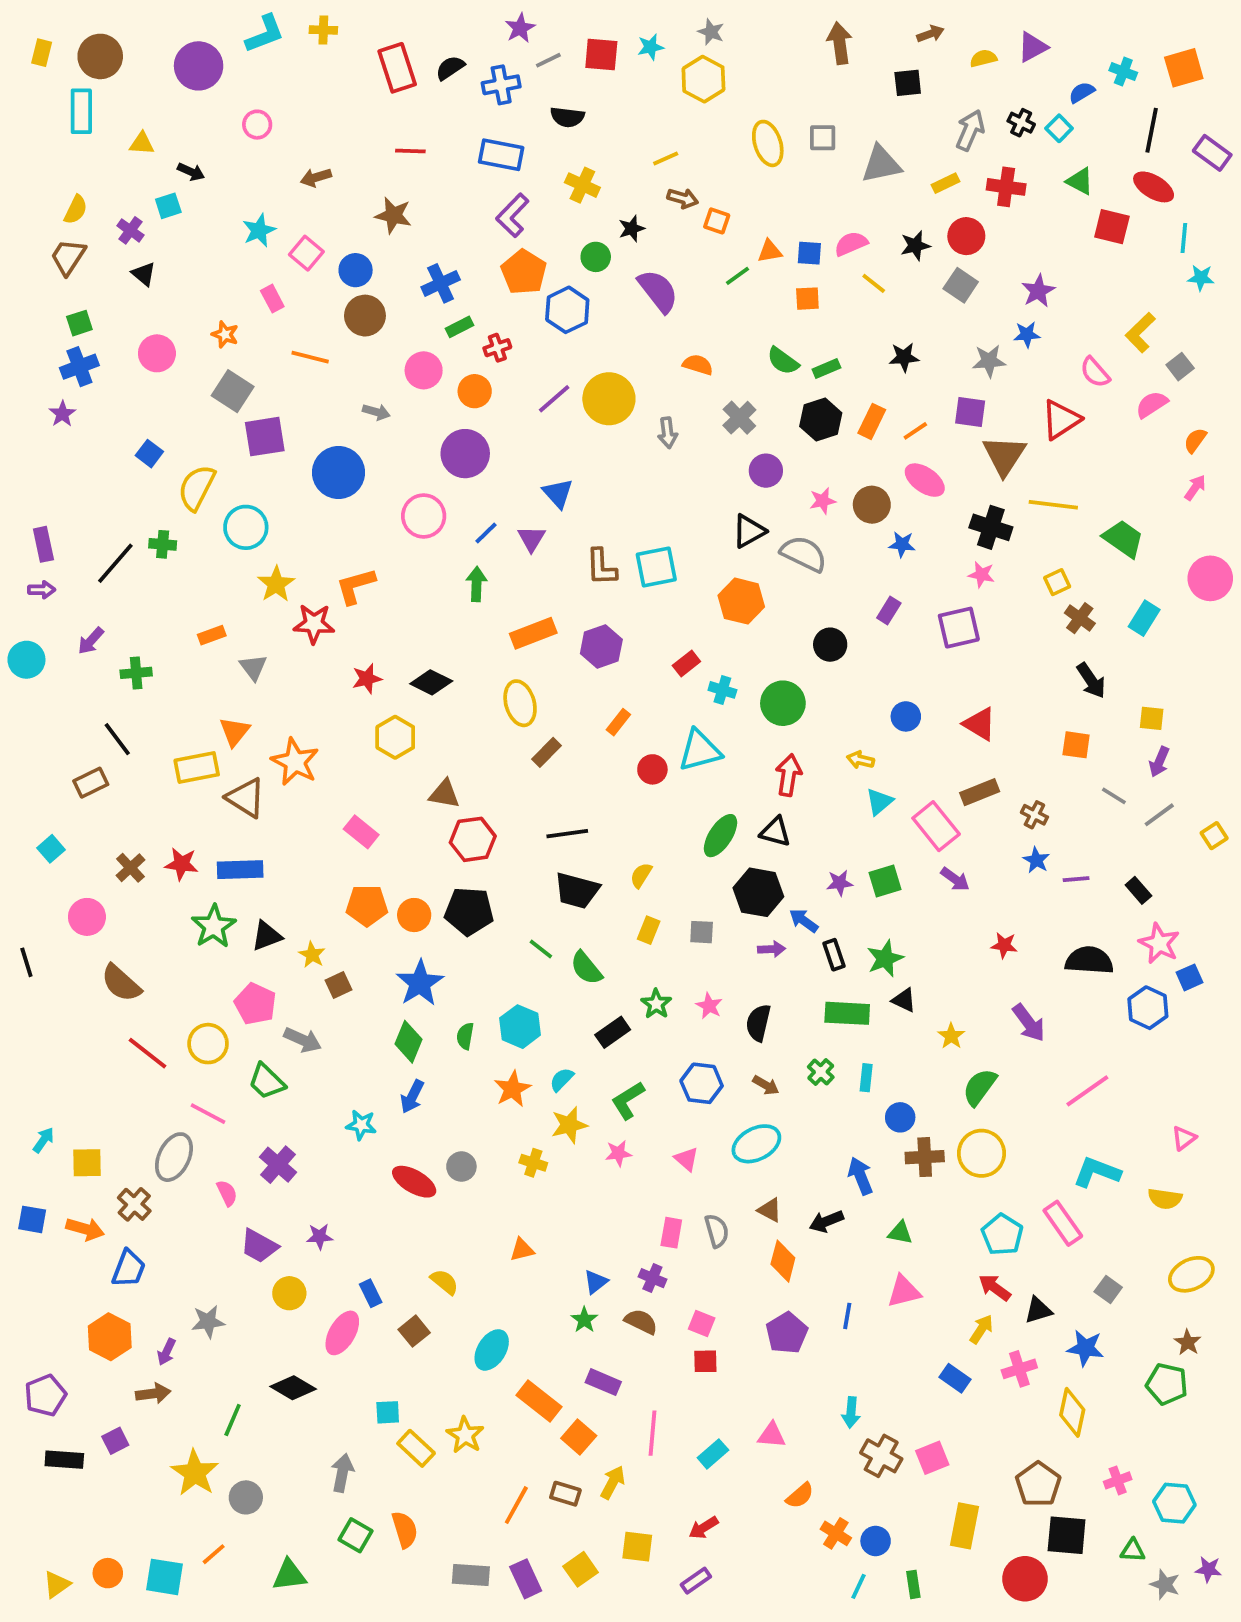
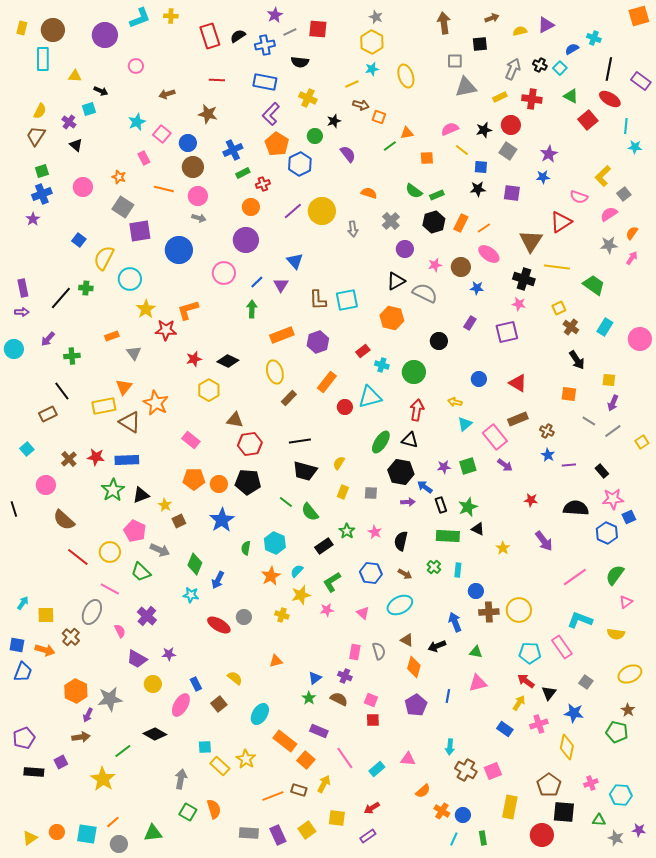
cyan star: (651, 47) -> (372, 69), moved
orange square: (1184, 68) -> (639, 16), moved
gray square: (823, 138) -> (455, 61), moved
red square: (1112, 227) -> (588, 120), turned 36
blue square: (809, 253) -> (481, 167), moved
purple semicircle: (658, 291) -> (348, 154), size x0.7
gray star: (989, 361) -> (609, 245), moved
pink circle: (424, 370) -> (198, 196), moved
pink semicircle: (1095, 372) -> (579, 197), turned -30
purple square: (970, 412) -> (512, 193), moved
pink circle: (1210, 578) -> (640, 339), moved
orange rectangle: (618, 722) -> (327, 382), size x1.5
pink star: (1159, 943) -> (613, 499), turned -30
green diamond: (408, 1042) -> (195, 564), moved
green semicircle: (980, 1087) -> (615, 575), moved
cyan pentagon: (1002, 1235) -> (530, 653), turned -30
blue trapezoid: (129, 1269) -> (23, 672), moved
black triangle: (1038, 1310) -> (549, 693), turned -35
gray star: (208, 1322) -> (110, 699), size x1.4
orange hexagon: (110, 1337) -> (76, 691), moved
green line: (233, 1420) -> (123, 751), turned 30
pink line: (652, 1433) -> (345, 758), turned -40
gray circle: (246, 1497) -> (119, 844), moved
orange line: (516, 1505) -> (273, 796), turned 40

